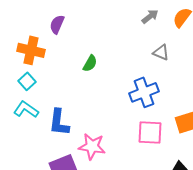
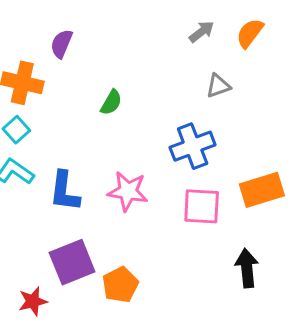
gray triangle: (161, 52) -> (218, 86), turned -42
pink star: (92, 146) -> (128, 191), moved

